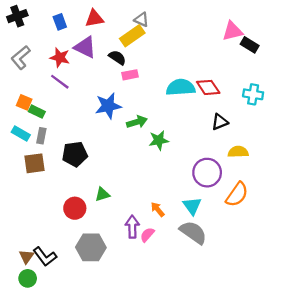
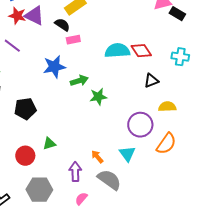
red star: (60, 58) -> (17, 16), moved
gray semicircle: (193, 232) -> (109, 180), moved
pink semicircle: (147, 235) -> (81, 199), moved

